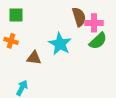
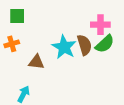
brown semicircle: (79, 17) -> (84, 45), moved
orange cross: (11, 41) -> (12, 44), turned -32

